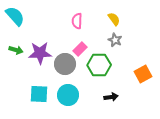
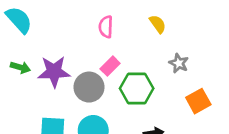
gray star: (115, 40) -> (179, 63), moved

